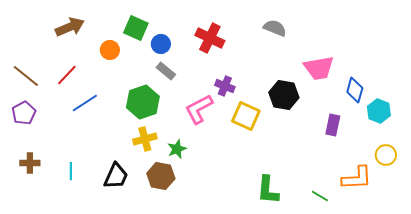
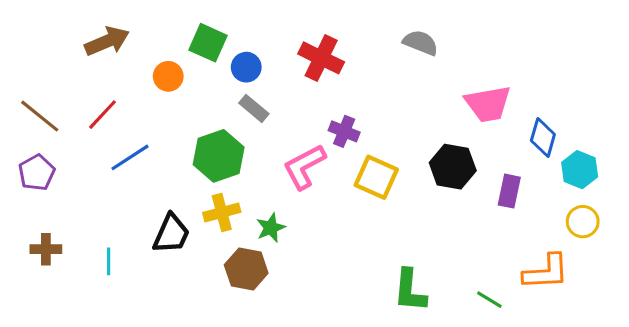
black hexagon: (284, 95) -> (453, 167), moved
yellow circle: (386, 155) -> (583, 222), moved
black trapezoid: (116, 176) -> (171, 234), moved

